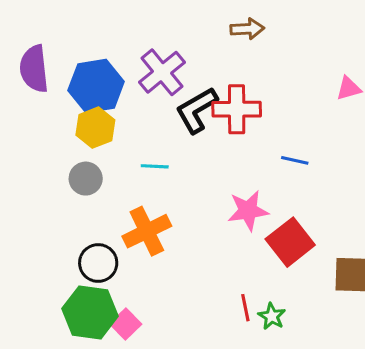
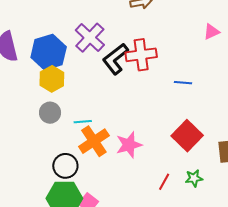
cyan line: (155, 166) -> (83, 122), moved
pink star: (248, 211) -> (129, 145), moved
red line: (245, 308) -> (164, 182), turned 48
green star: (272, 316) -> (194, 178), moved, turned -30

